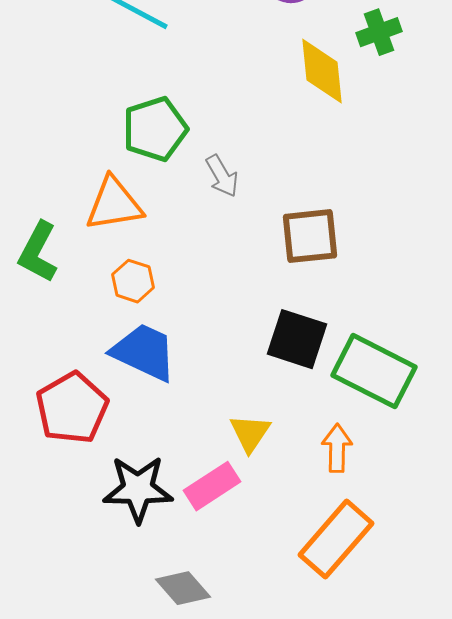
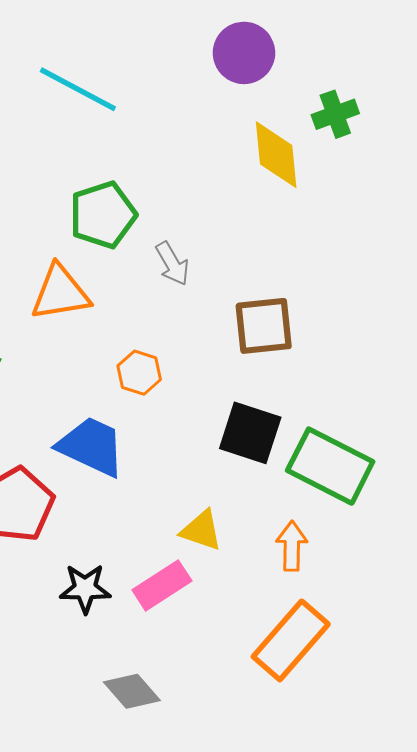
orange hexagon: (133, 281) -> (139, 373), moved
yellow triangle: (250, 433) -> (201, 530), turned -45
black star: (138, 489) -> (85, 589), size x0.7

